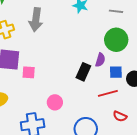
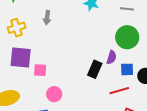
gray arrow: (36, 20) -> (47, 18), size x0.6
pink circle: (55, 102) -> (54, 94), moved

